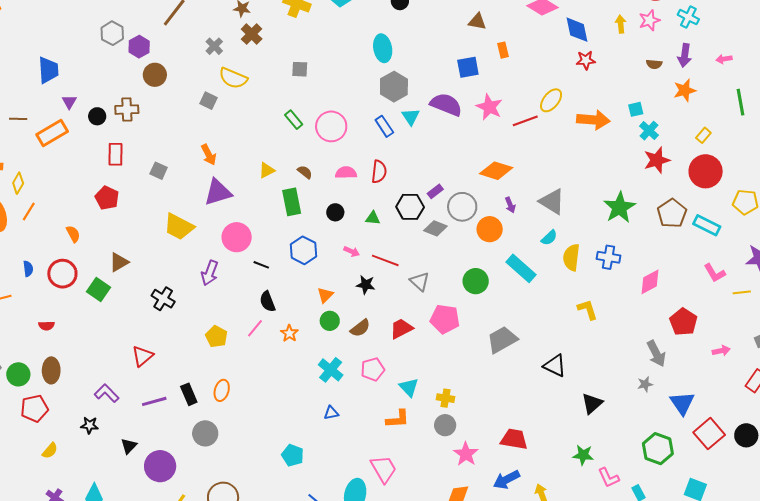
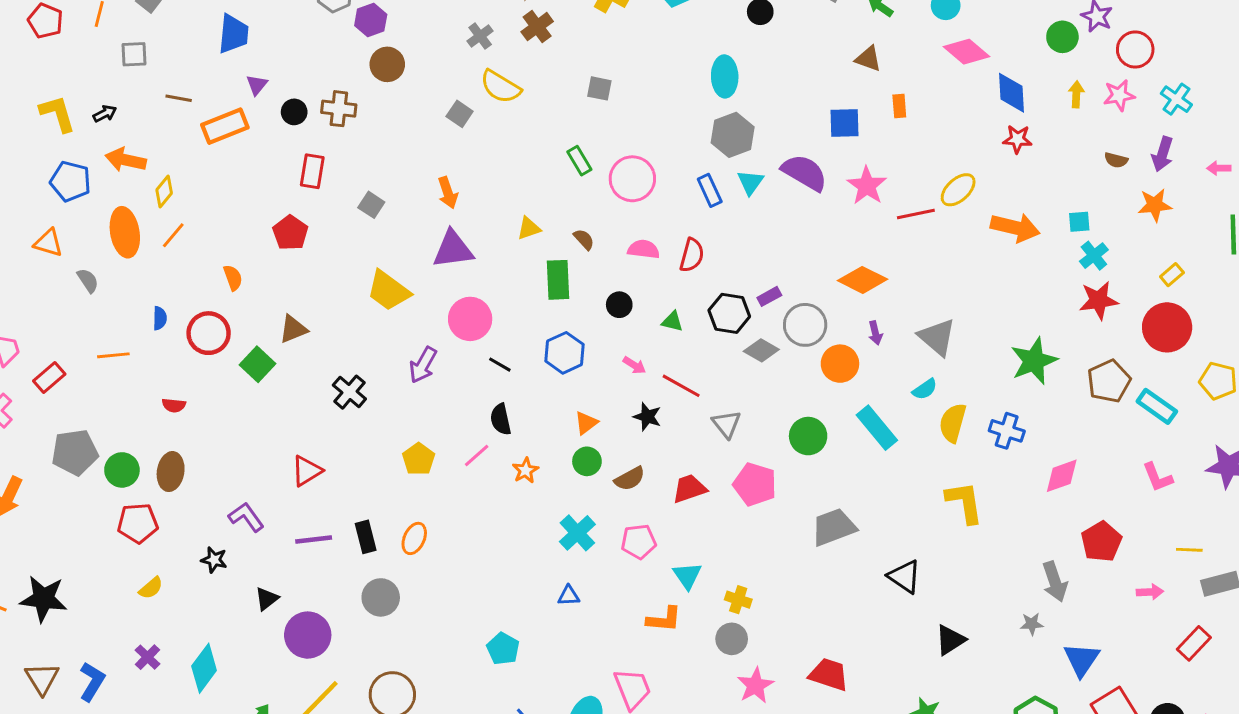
yellow line: (742, 292) -> (1189, 550), moved
yellow L-shape: (588, 310) -> (965, 502), size x1.4

